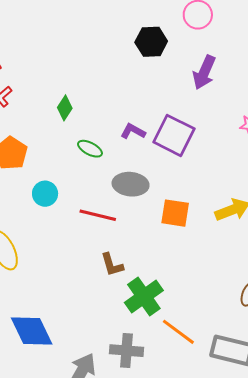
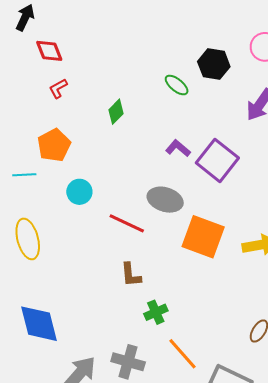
green ellipse: (90, 149) -> (177, 85), moved
orange square: (175, 213) -> (203, 237), size x1.4
green cross: (144, 296) -> (156, 312), size x0.6

